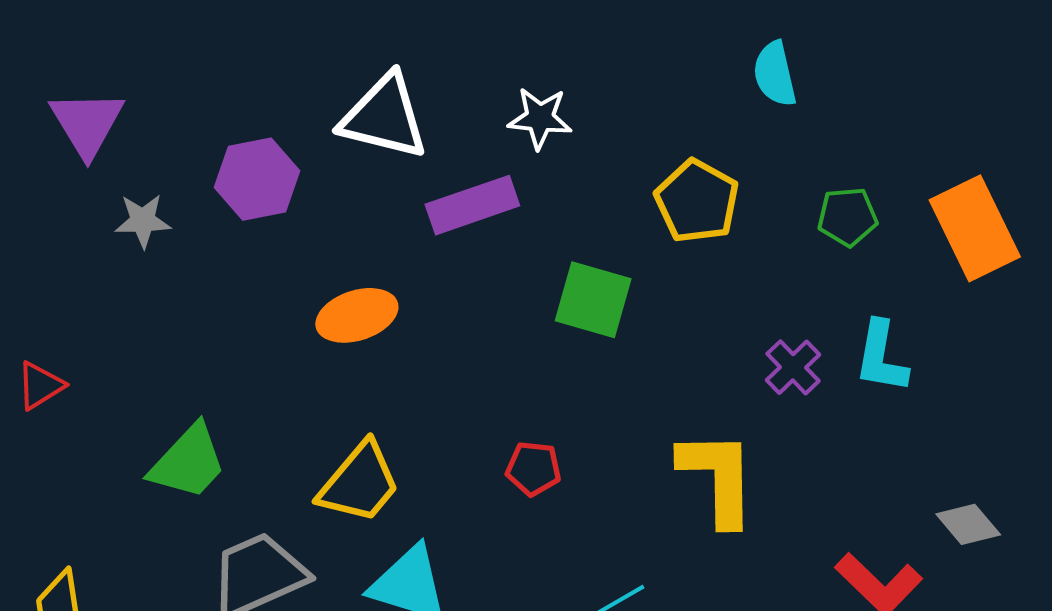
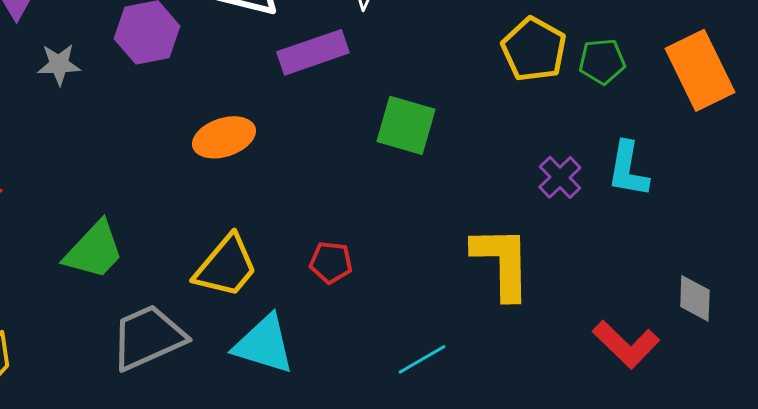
yellow pentagon: (697, 201) -> (534, 49), moved
red pentagon: (533, 469) -> (331, 262), moved
gray diamond: (968, 524) -> (695, 298), turned 42

